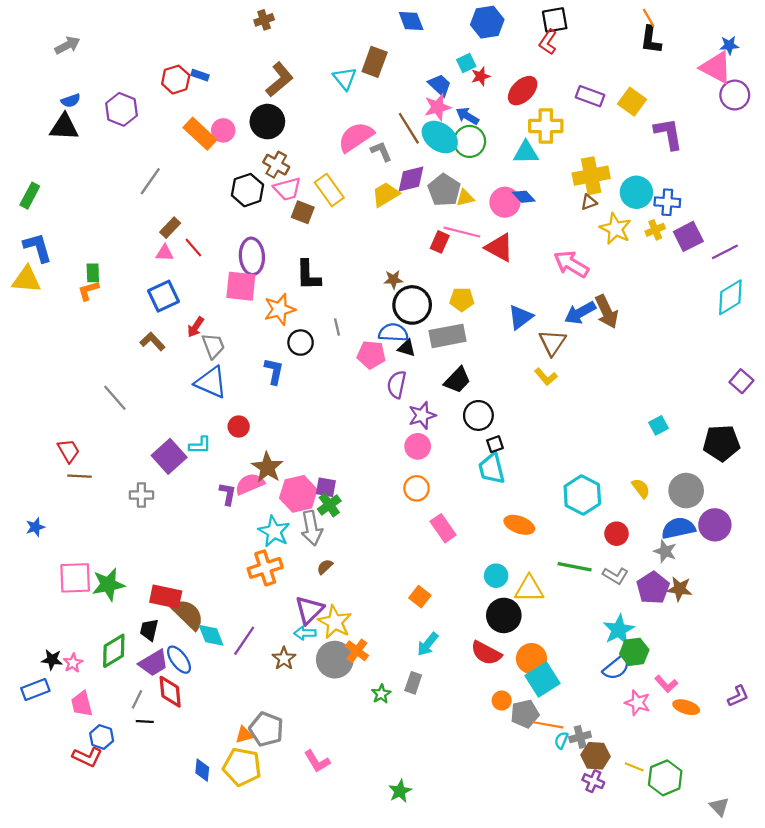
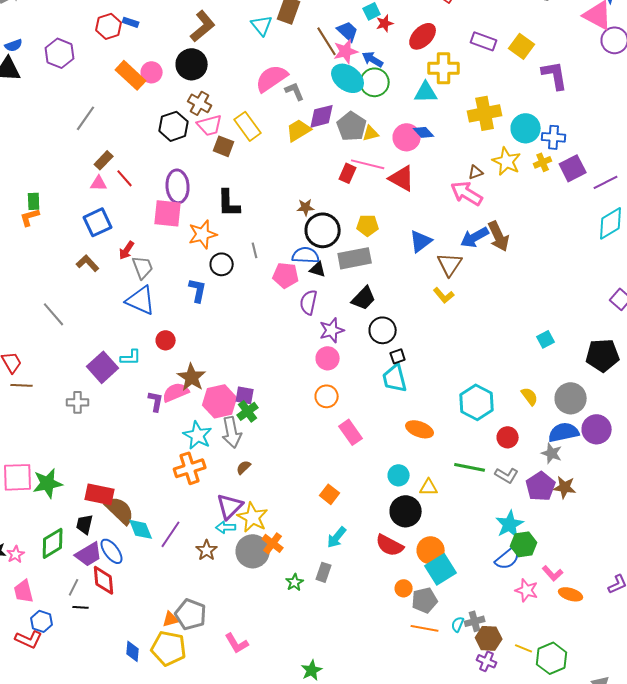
brown line: (409, 128) -> (327, 41), moved
brown triangle: (589, 202) -> (476, 172), moved
yellow triangle: (529, 589) -> (429, 487), size x0.7
orange line: (548, 725) -> (425, 628), moved

